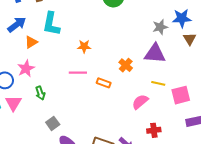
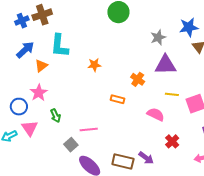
gray star: (160, 27) -> (158, 37), moved
pink line: (78, 73) -> (89, 130), moved
pink semicircle: (140, 102) -> (156, 114), turned 72
red cross: (154, 130) -> (172, 141), turned -32

